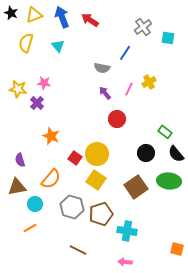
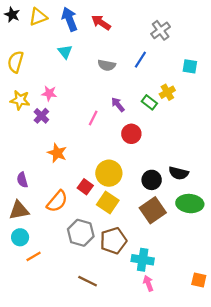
cyan square: (168, 38) -> (190, 66), moved
yellow semicircle: (26, 43) -> (16, 62), moved
gray semicircle: (102, 68) -> (107, 65), moved
pink line: (129, 89) -> (93, 118), moved
green rectangle: (165, 132) -> (149, 102), moved
black circle: (146, 153) -> (152, 180), moved
black semicircle: (176, 154) -> (179, 173), moved, turned -36
red square: (75, 158) -> (85, 187), moved
cyan circle: (35, 204) -> (20, 237), moved
pink arrow: (125, 262) -> (148, 283), moved, turned 64

